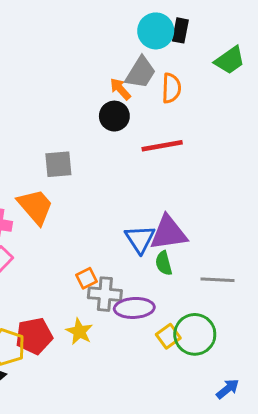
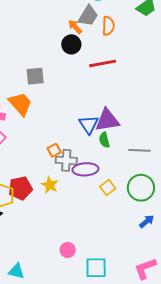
green circle: (195, 334) -> (141, 188), moved

